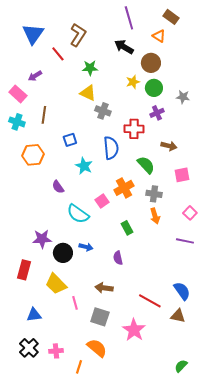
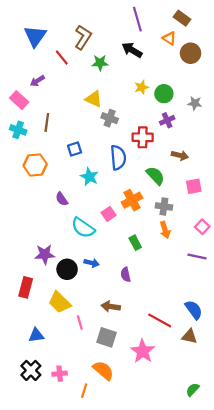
brown circle: (151, 63) -> (191, 53), moved
green star: (90, 68) -> (100, 63), moved

